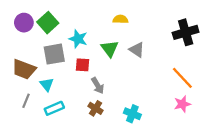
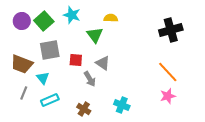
cyan star: (78, 39) -> (72, 15), moved
green triangle: (110, 49) -> (95, 35), moved
gray triangle: (137, 50) -> (103, 63), moved
brown cross: (96, 108) -> (84, 109), moved

